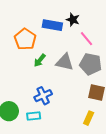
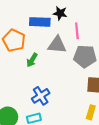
pink line: (86, 39) -> (77, 31), turned 42
gray triangle: (65, 62) -> (57, 45), moved

